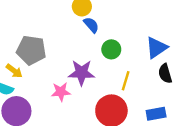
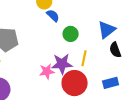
purple star: (81, 73) -> (62, 64), moved
pink star: (61, 92) -> (47, 71), moved

